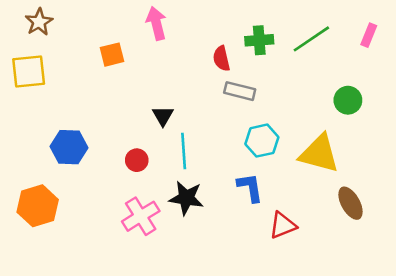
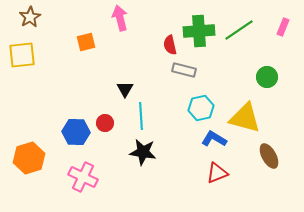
green cross: (259, 40) -> (199, 31), size x1.4
blue hexagon: (69, 147) -> (76, 132), moved
blue L-shape: (250, 188) -> (214, 139), moved, turned -50
pink cross: (141, 216) -> (83, 177), moved, turned -32

